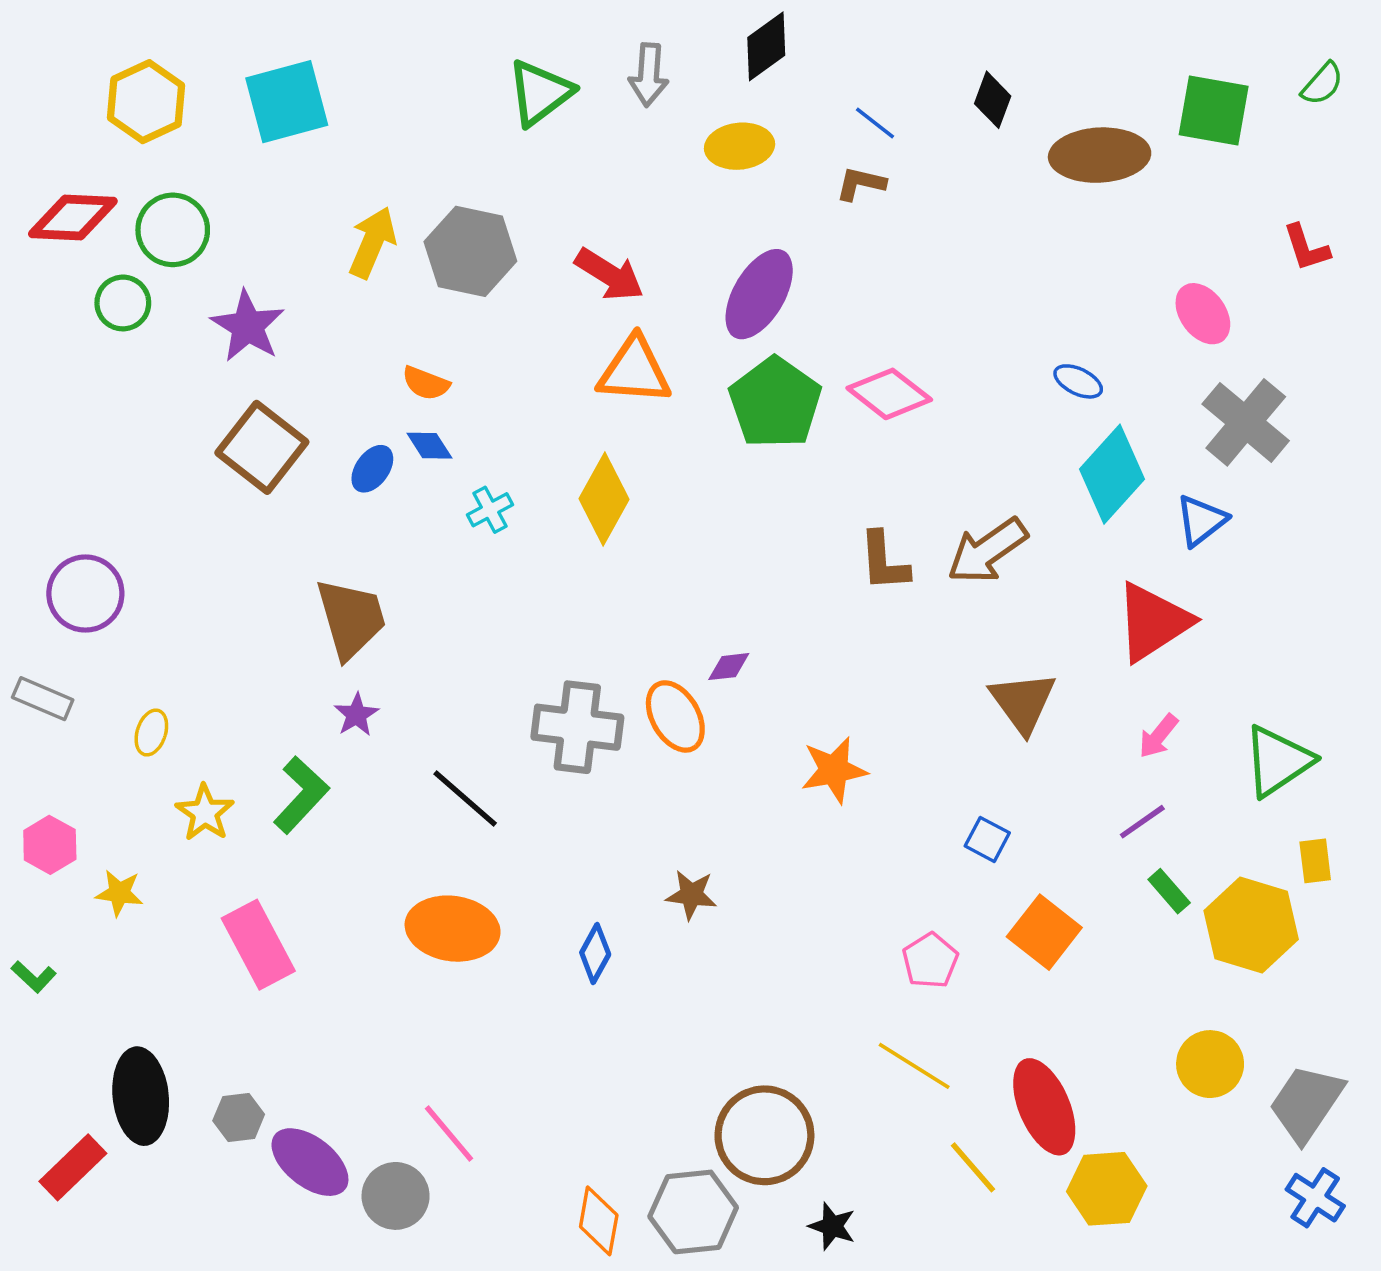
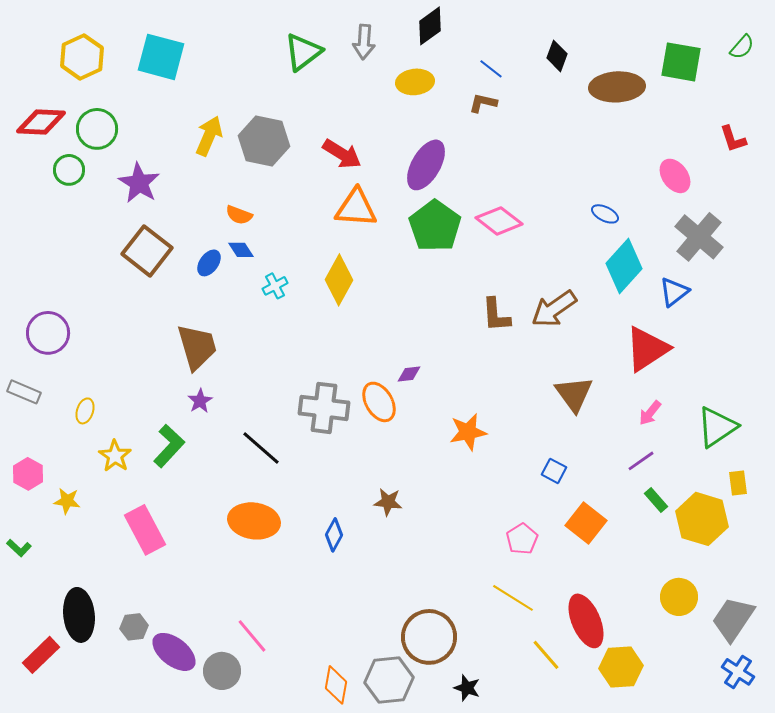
cyan square: (287, 102) -> (161, 57), turned 30

